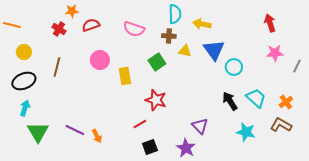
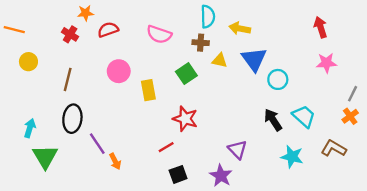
gray line: (297, 66) -> (353, 94), moved
black ellipse: (24, 81) -> (72, 119), moved, turned -60
orange cross: (286, 102) -> (350, 116), moved
purple line: (75, 130) -> (97, 144), moved, turned 30

